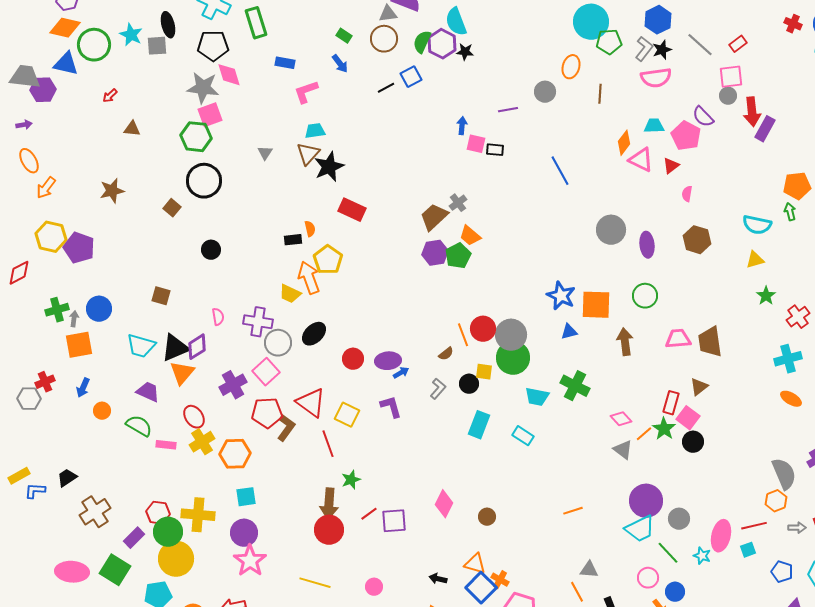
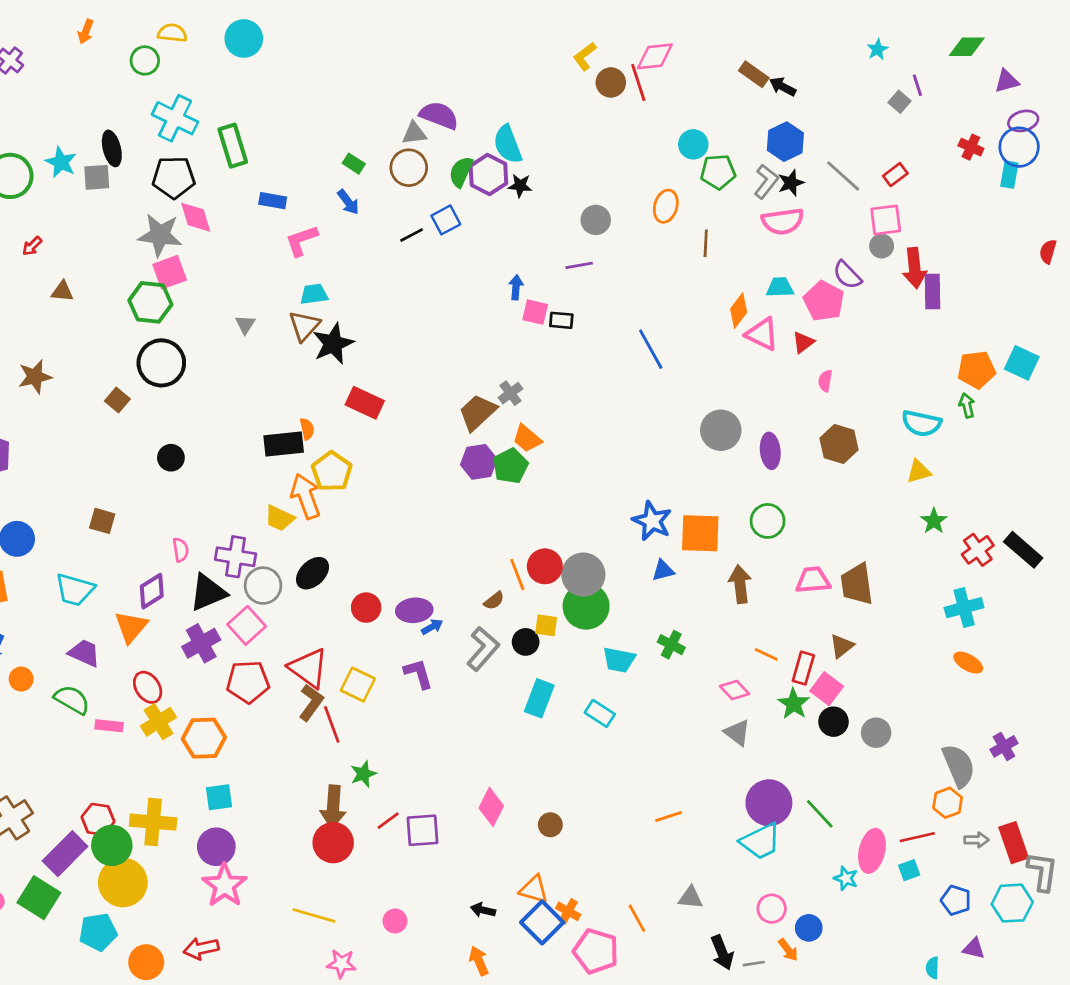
cyan circle: (591, 22) -> (693, 144), size x0.6
gray circle: (545, 92) -> (596, 220), moved
purple rectangle: (765, 129) -> (932, 291), turned -30
black rectangle: (293, 240) -> (284, 444), size x1.6
black triangle: (175, 348) -> (208, 592), moved
green cross: (575, 386) -> (671, 645), size x0.7
gray L-shape: (438, 389) -> (483, 649), size x1.5
brown L-shape: (286, 428) -> (311, 702), moved
orange line: (644, 434) -> (766, 654), moved, turned 66
gray circle: (679, 519) -> (876, 733), moved
purple rectangle: (134, 538) -> (65, 854), size x1.5
green line: (668, 553) -> (820, 814), moved
orange line: (577, 592) -> (637, 918), moved

